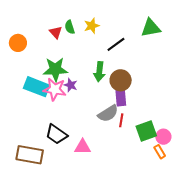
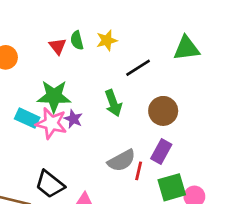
green arrow: (99, 72) -> (113, 103), turned -30
brown circle: (121, 80) -> (163, 111), moved
cyan rectangle: (37, 87) -> (27, 118), size x0.7
purple rectangle: (121, 97) -> (161, 152), moved, turned 30

